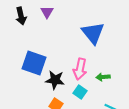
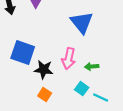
cyan square: (80, 92) -> (82, 89), moved

